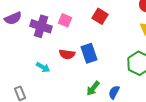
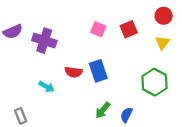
red square: (100, 16) -> (129, 29), moved, turned 35
pink square: (65, 20) -> (98, 29), moved

